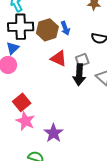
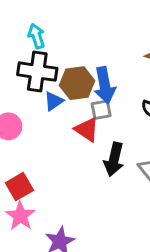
blue arrow: (65, 28) -> (105, 85), size x1.6
blue triangle: (13, 48) -> (54, 101), moved
gray square: (82, 60) -> (101, 110), moved

